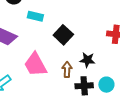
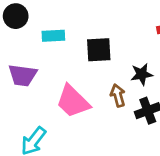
black square: (63, 35) -> (99, 50), turned -30

